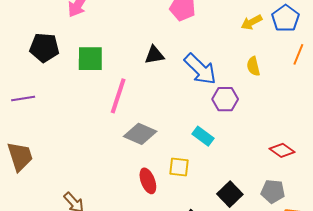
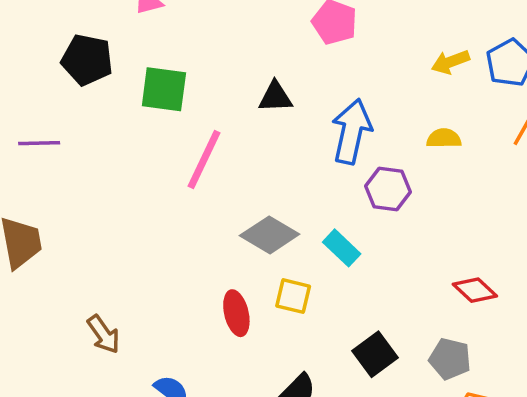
yellow semicircle: (253, 66) -> (444, 138), turned 96
blue arrow: (200, 69) -> (352, 132), turned -129
gray diamond: (140, 134) -> (270, 235), moved

